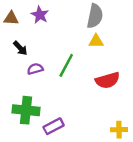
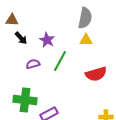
purple star: (40, 15) -> (47, 40), moved
black arrow: (20, 48) -> (21, 38), moved

